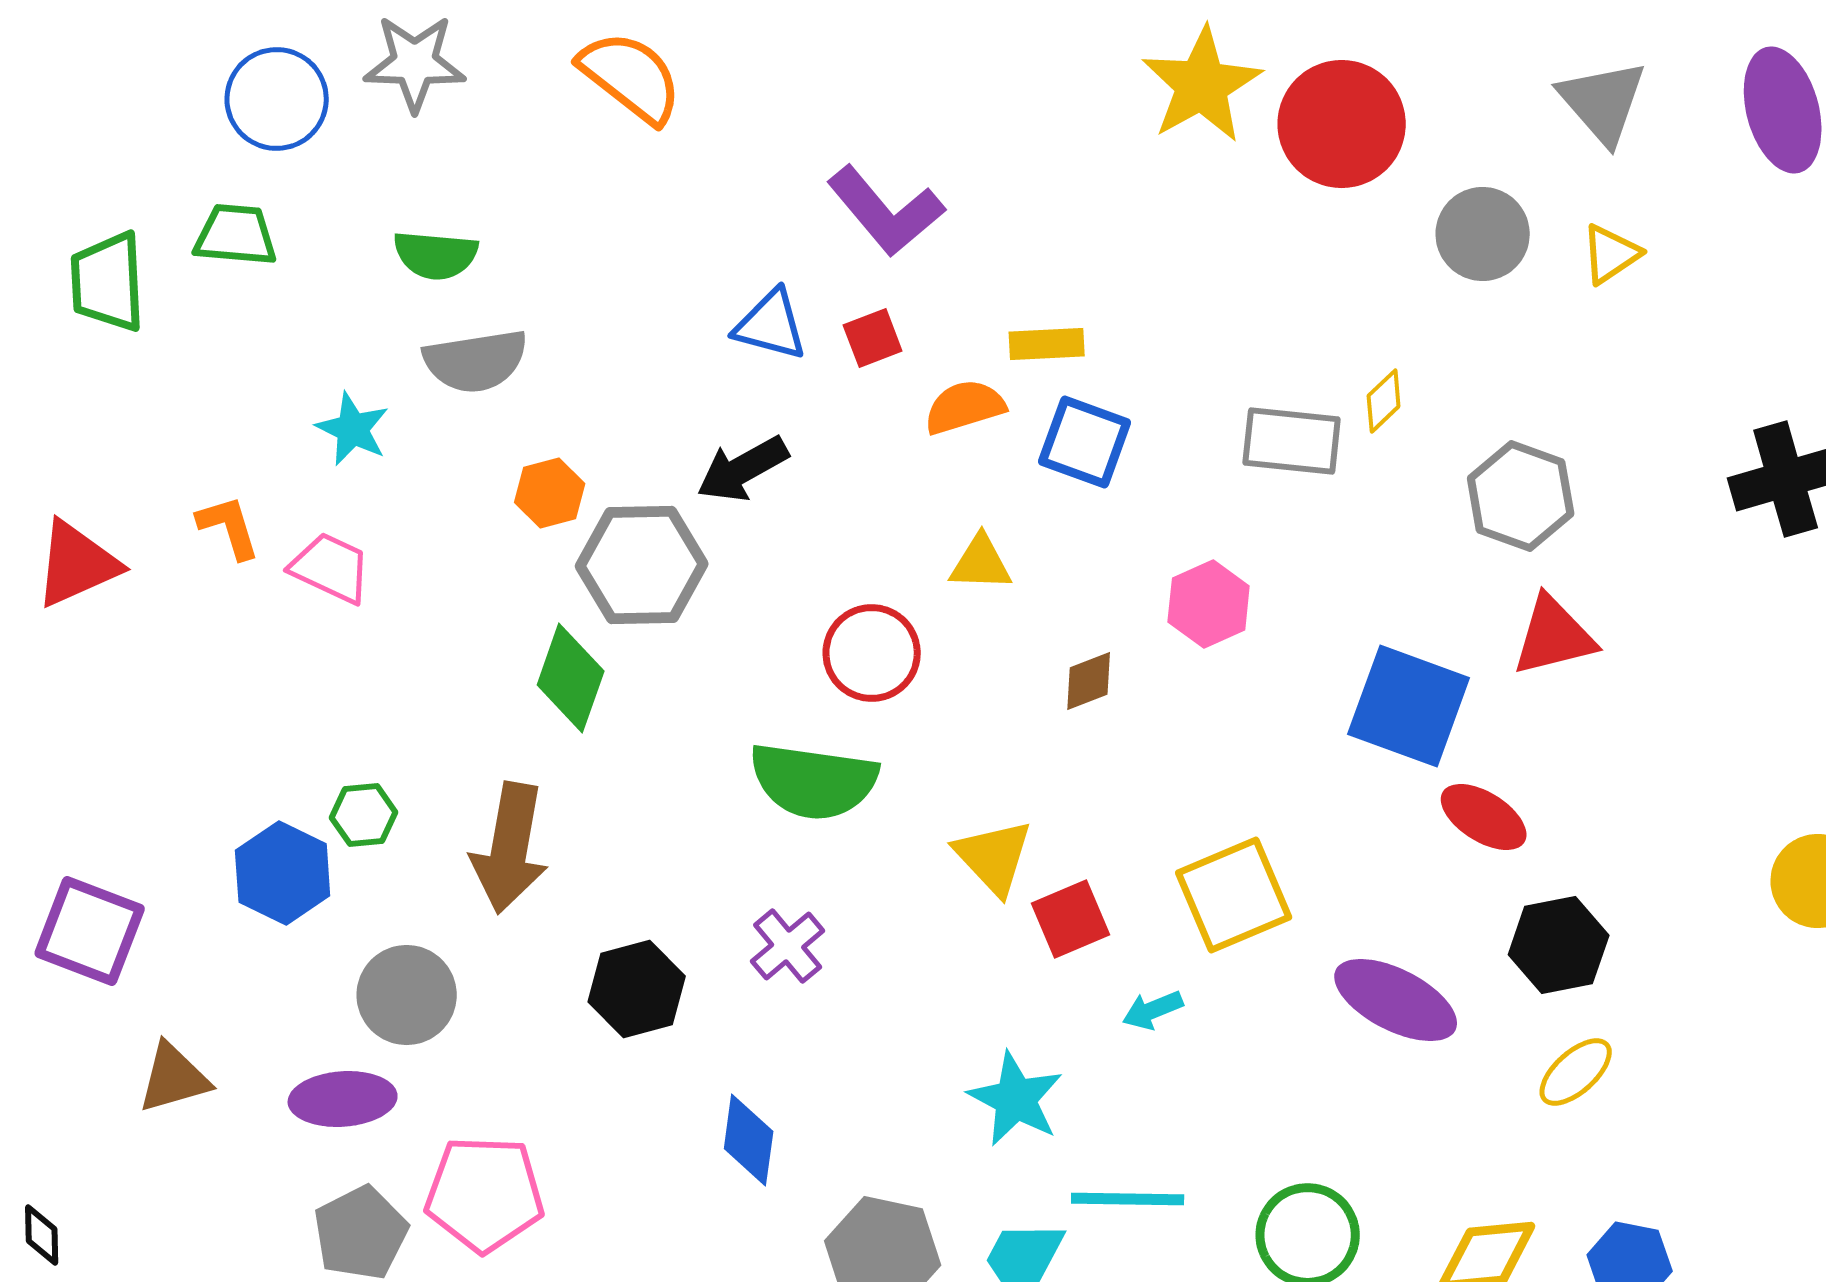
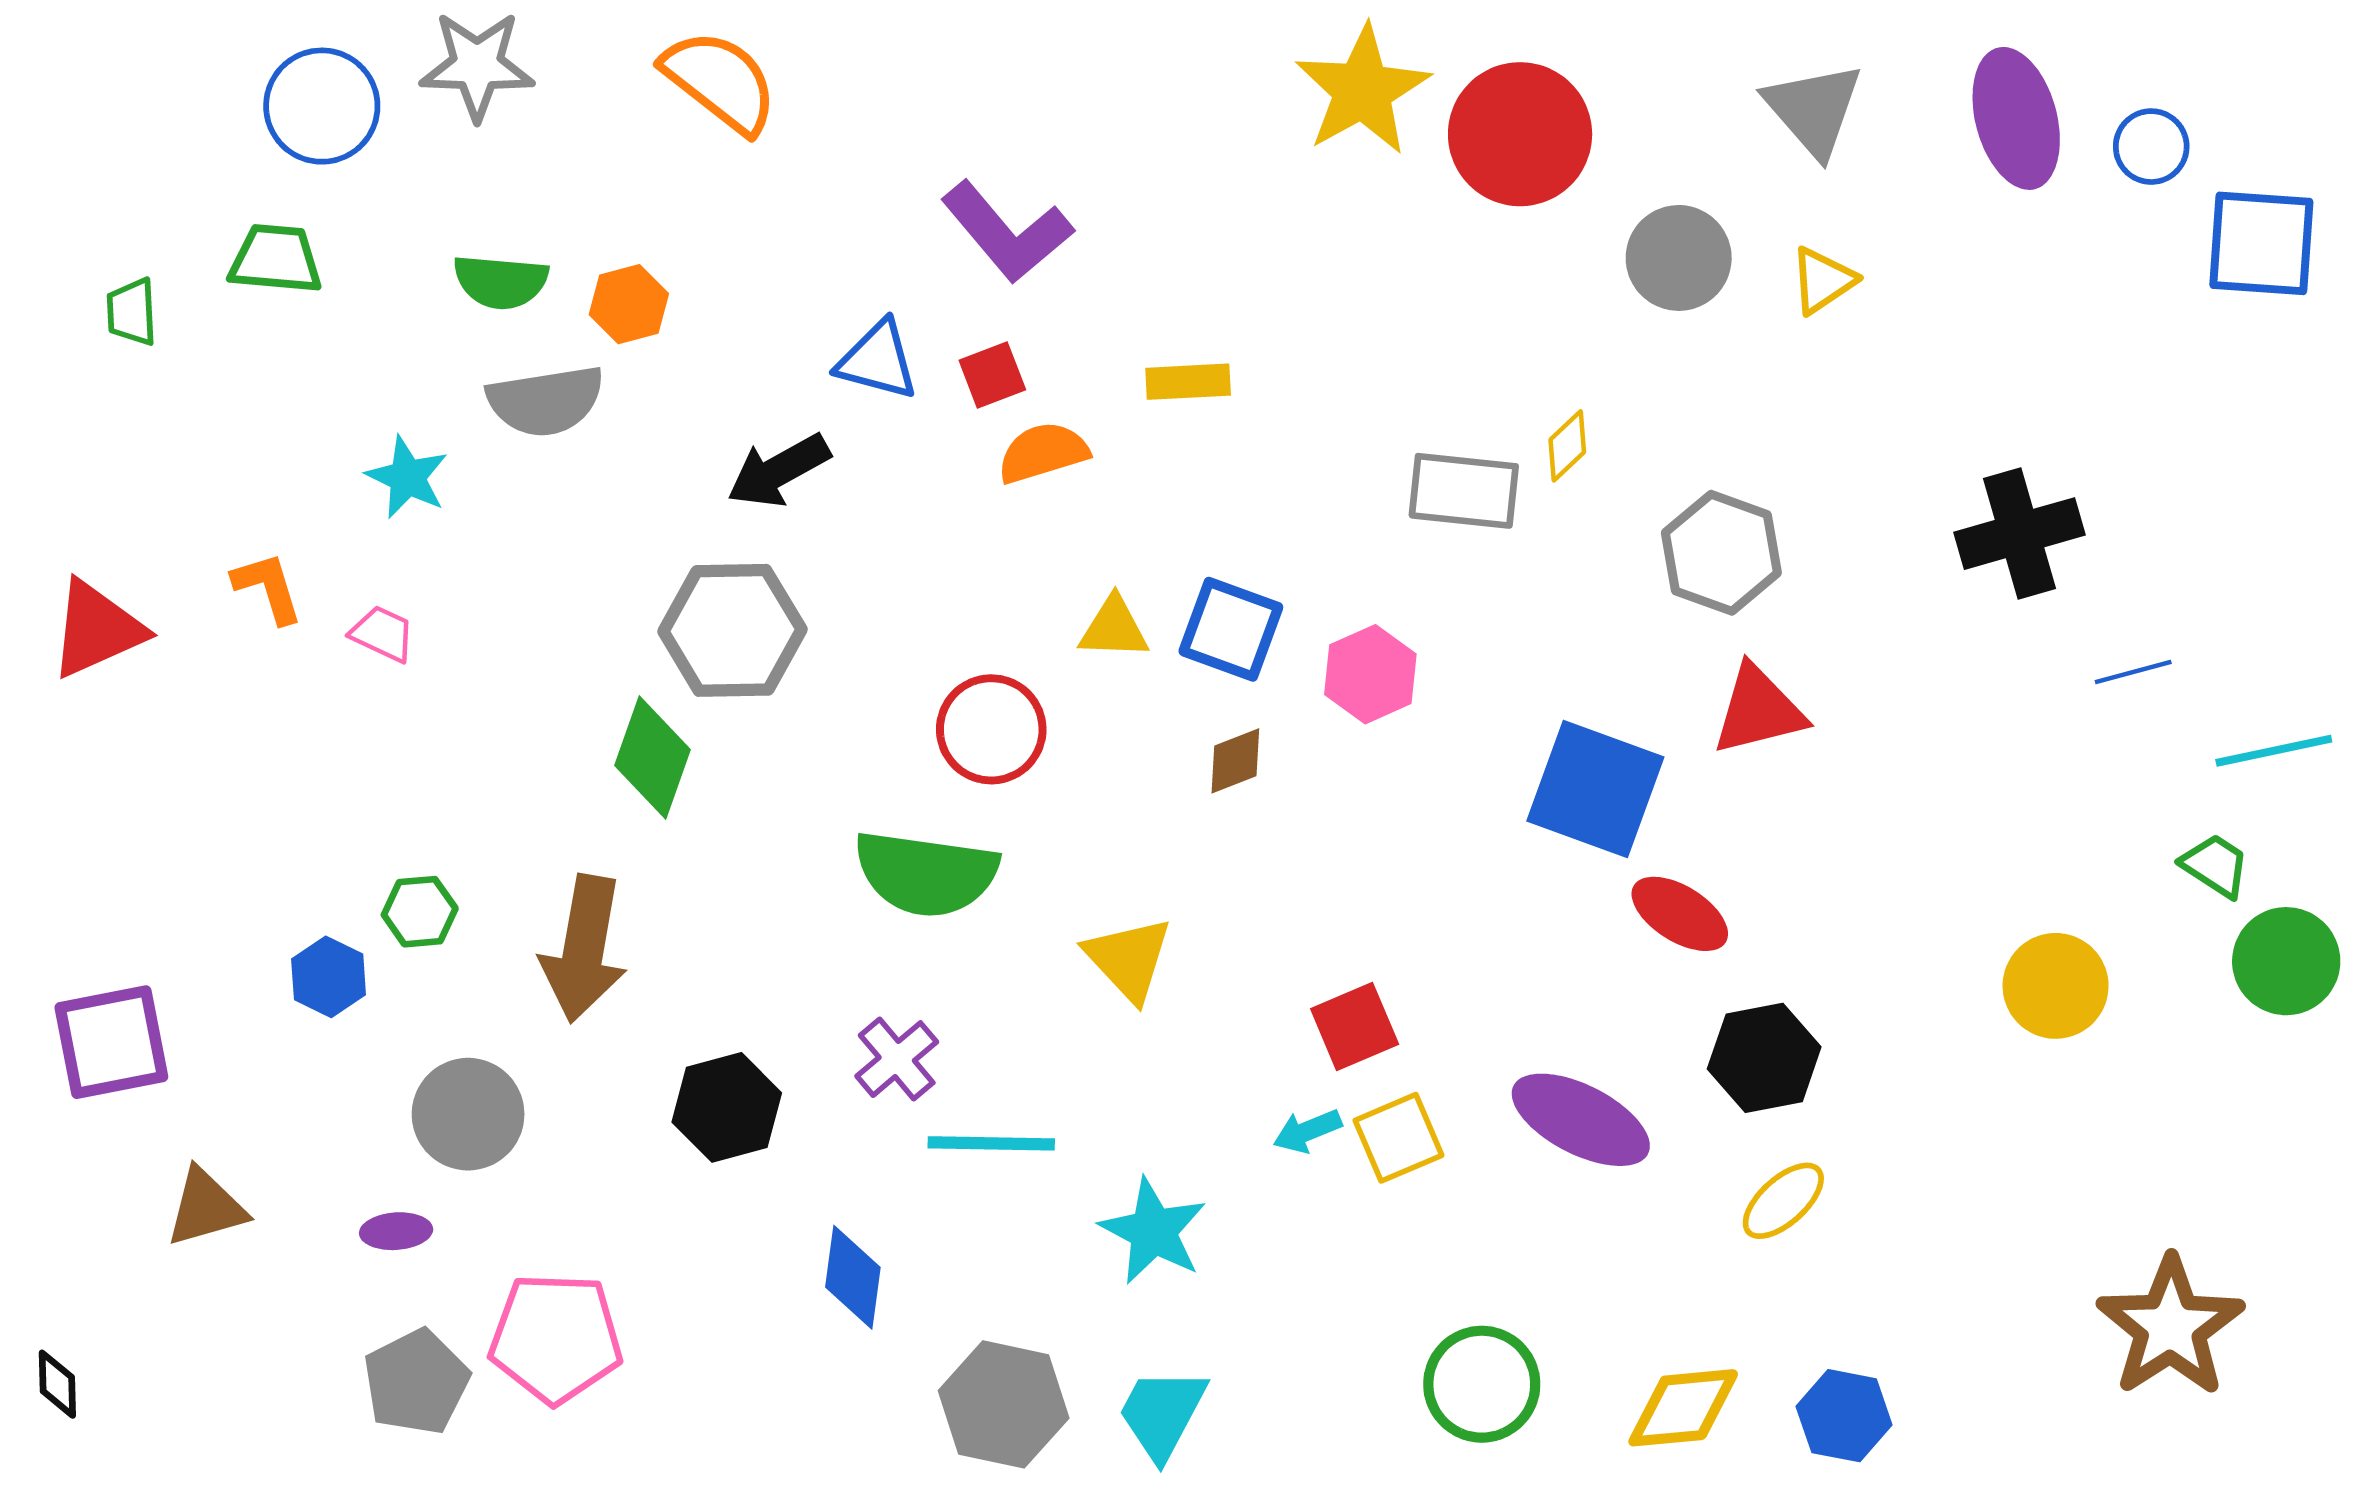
green trapezoid: (108, 282) -> (132, 312), size x0.6
orange semicircle: (965, 407) -> (1043, 453), moved
blue square: (1085, 442) -> (1231, 629), moved
black arrow: (743, 469) -> (779, 471), moved
orange hexagon: (550, 493) -> (629, 304), moved
pink trapezoid: (331, 568) -> (383, 634), size x0.7
blue hexagon: (283, 873) -> (329, 977), size x0.7
yellow square: (1234, 895) -> (1399, 1138), moved, size x0.7
red square: (1071, 919) -> (1355, 1026), moved
purple square: (90, 931) -> (111, 1042), turned -32
purple ellipse: (343, 1099) -> (396, 1231), size x0.6
cyan line: (1128, 1199) -> (991, 1143), moved

